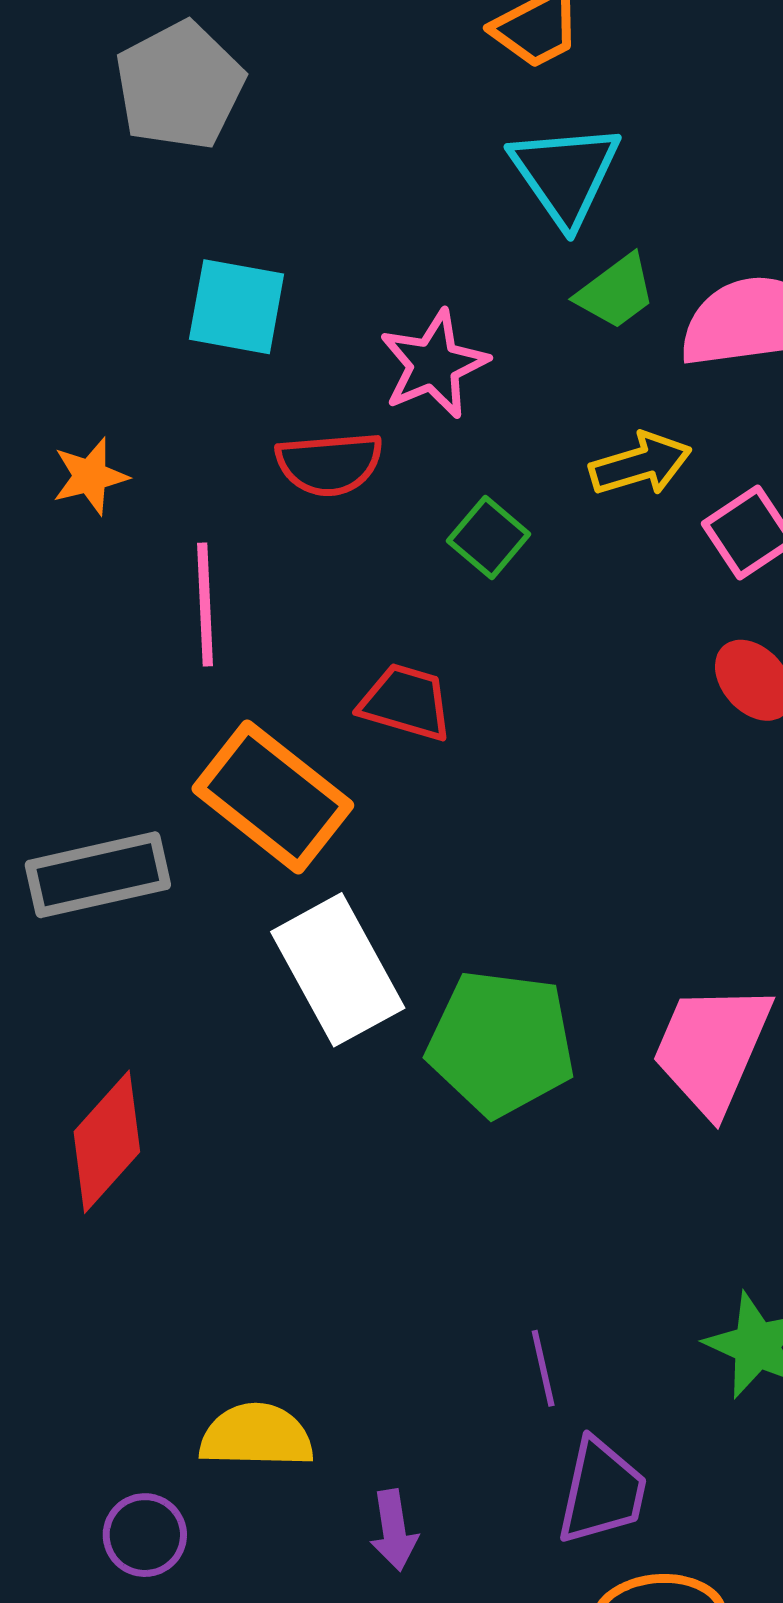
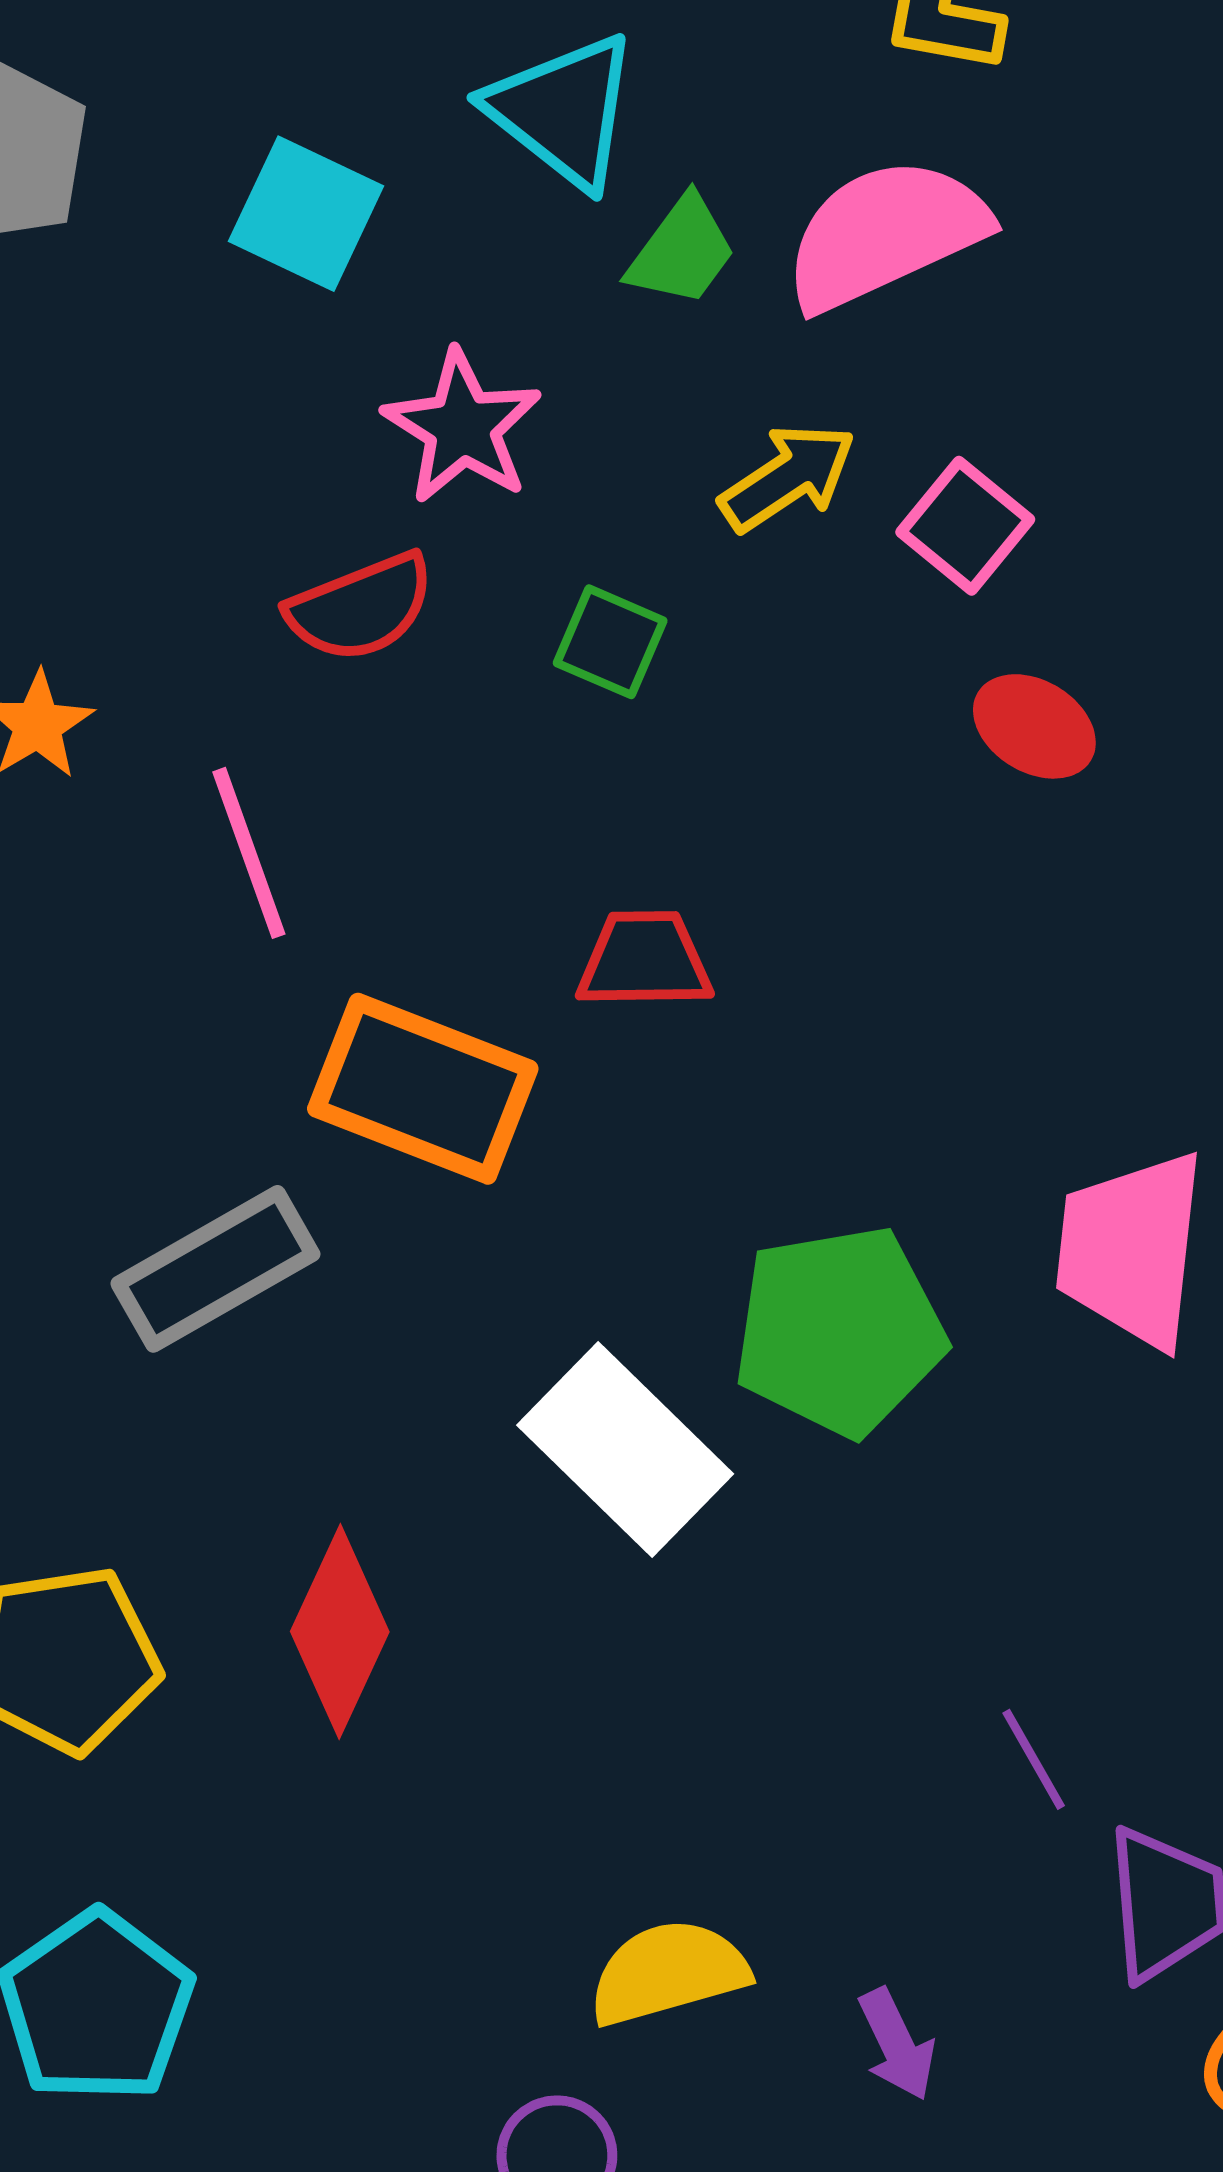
cyan square: (237, 307) -> (306, 214), moved, turned 32
red trapezoid: (406, 702) -> (644, 960), moved
white rectangle: (338, 970) -> (625, 1450), moved

